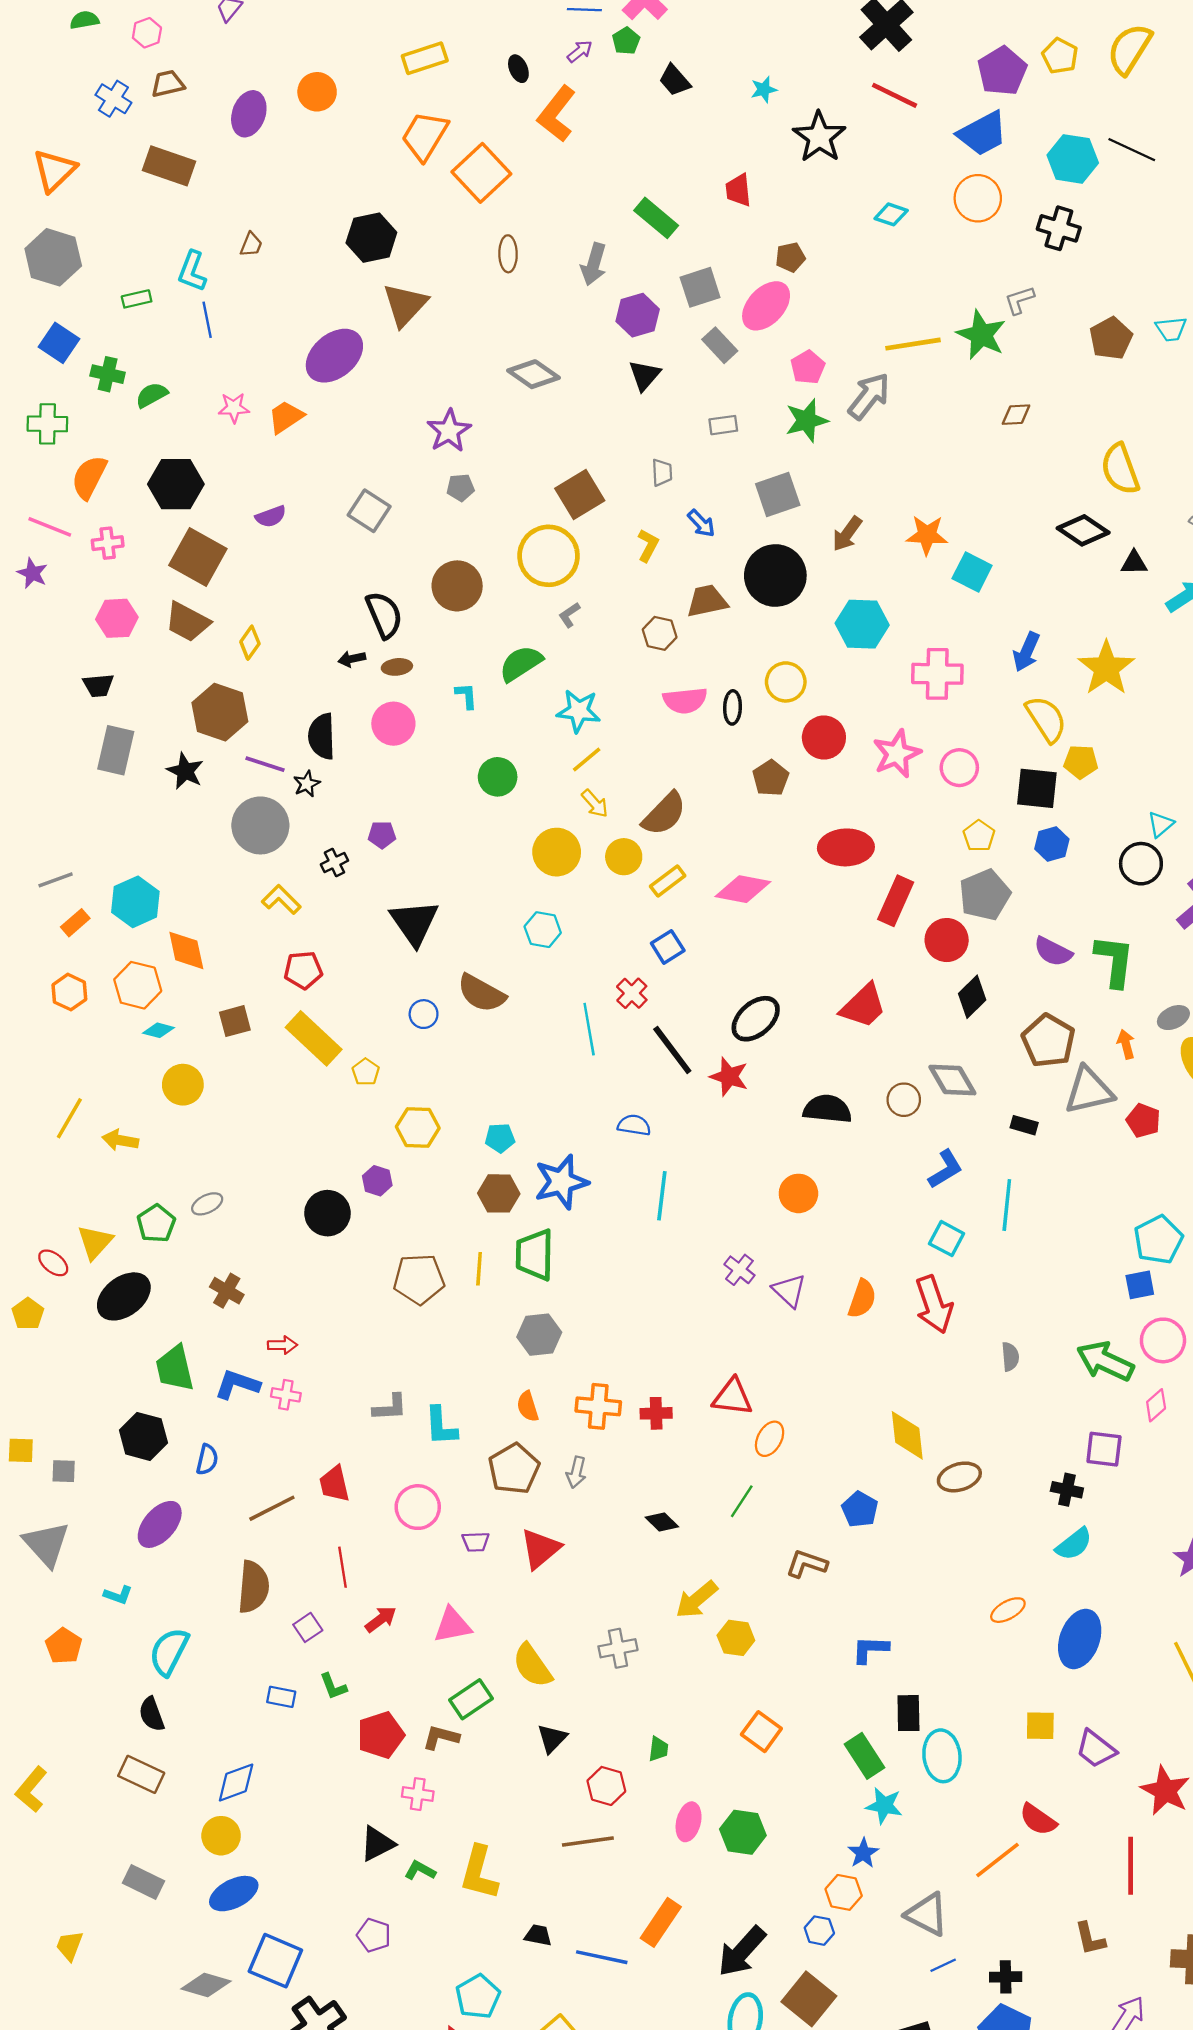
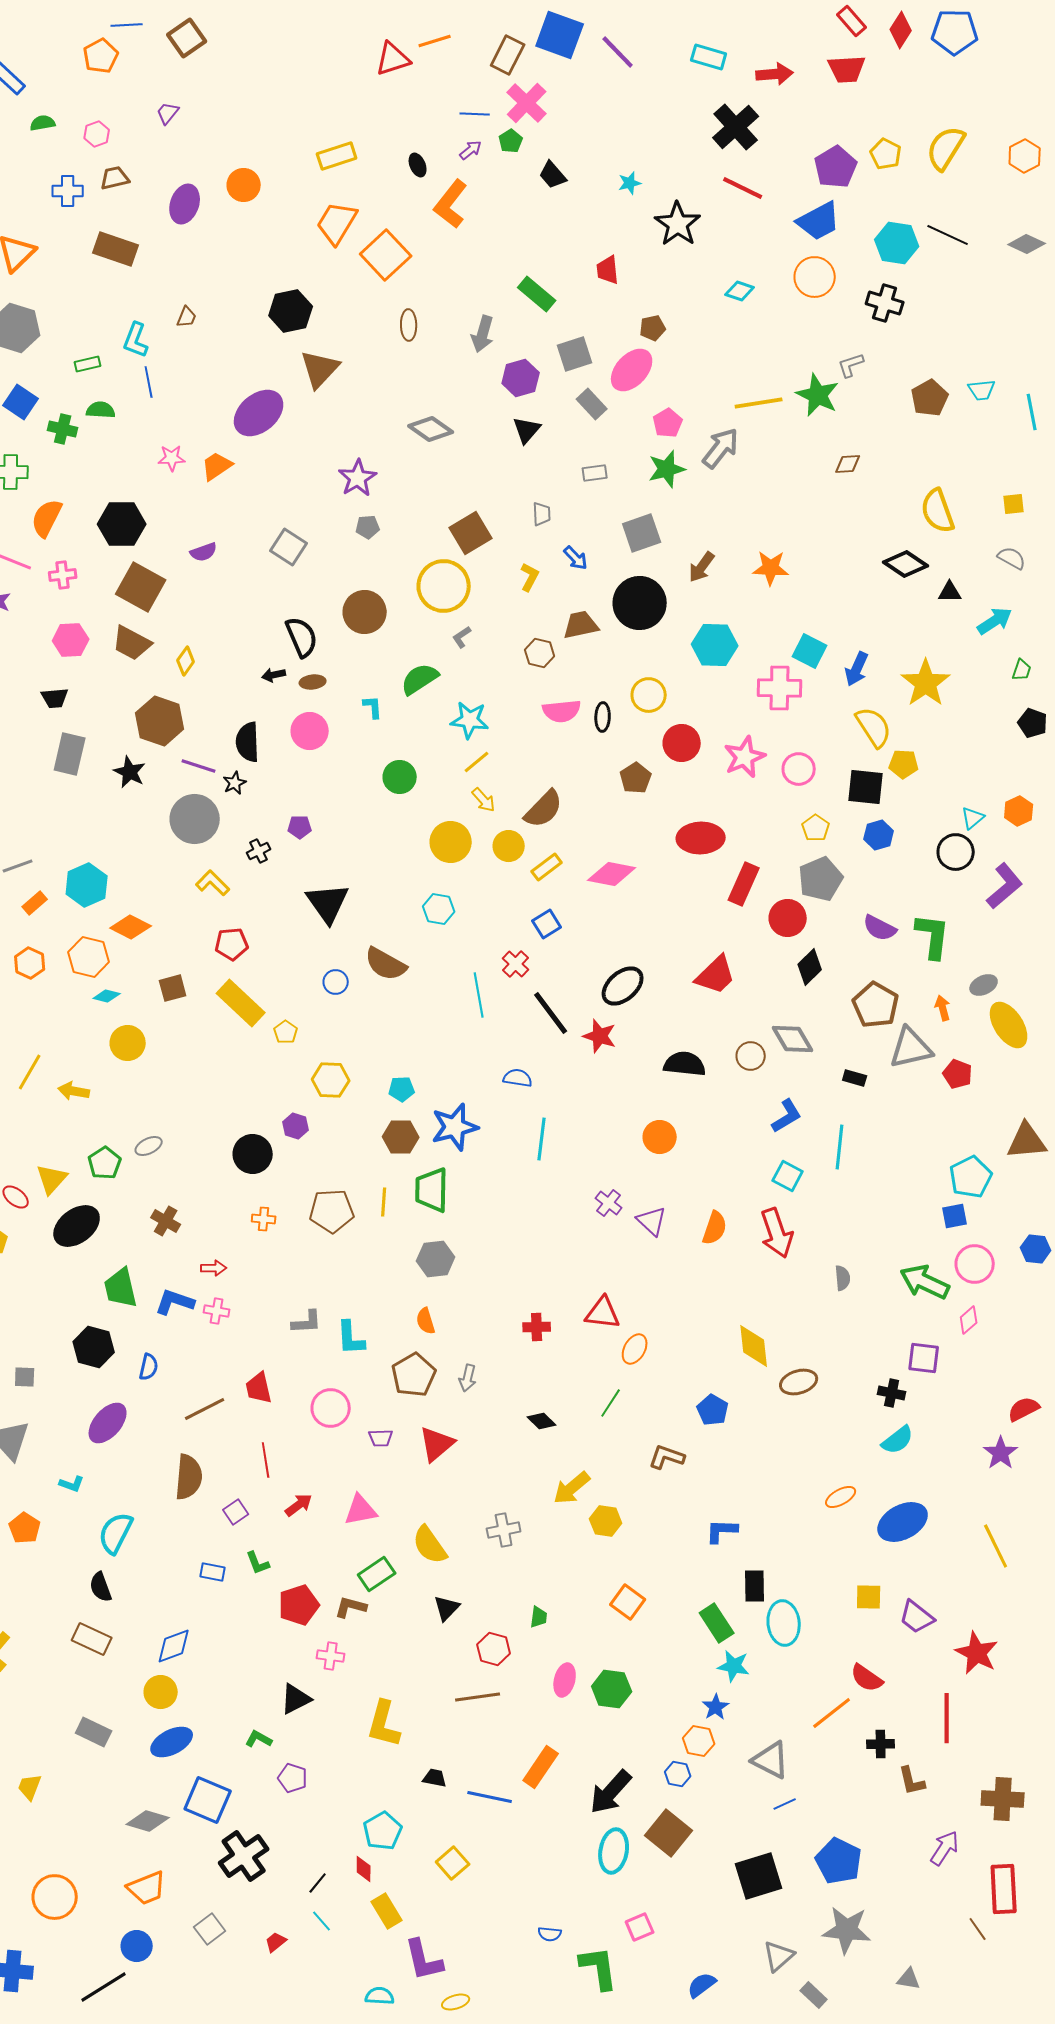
blue cross: (113, 99) -> (68, 191), turned -32
green semicircle: (152, 395) -> (101, 410), moved, turned 32
cyan square: (972, 572) -> (810, 651), moved
orange diamond: (186, 950) -> (131, 927), turned -51
orange cross: (598, 1406) -> (264, 1219), moved, size x0.6
blue ellipse: (1080, 1639) -> (903, 1522), turned 42
green L-shape: (420, 1870) -> (259, 1739), moved
black cross: (1006, 1977) -> (881, 1744), moved

